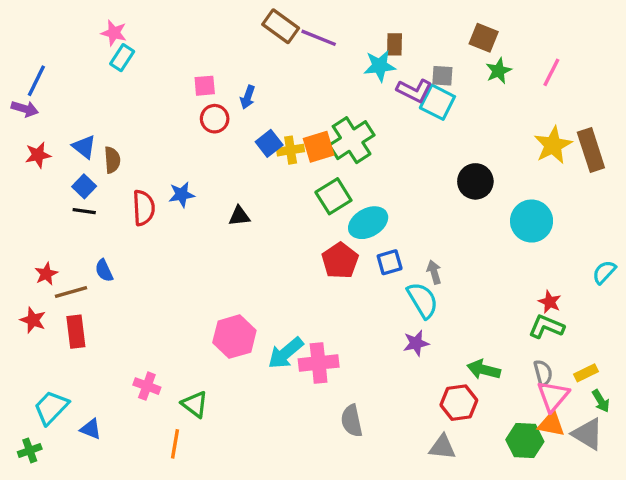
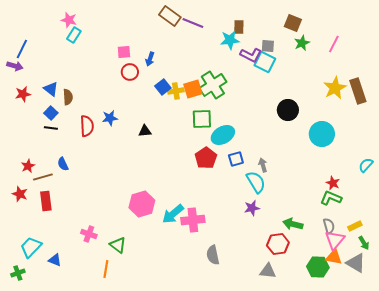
green square: (333, 196) -> (202, 119), turned 30

